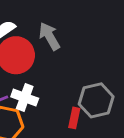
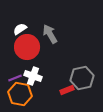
red rectangle: (74, 118) -> (67, 90), turned 56

